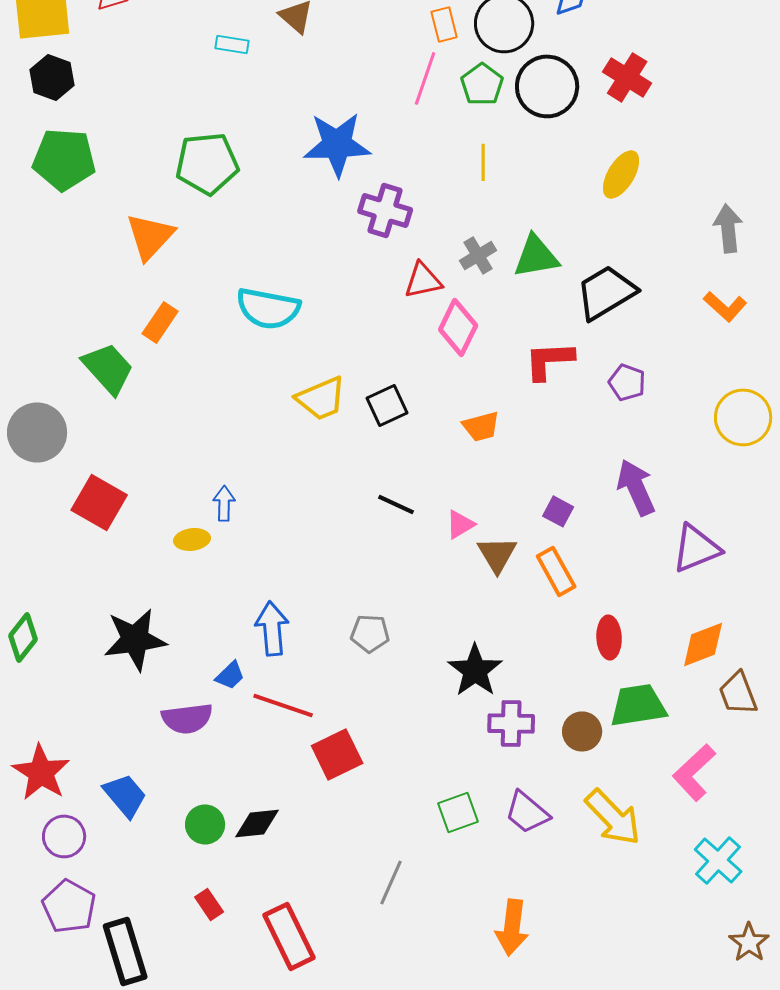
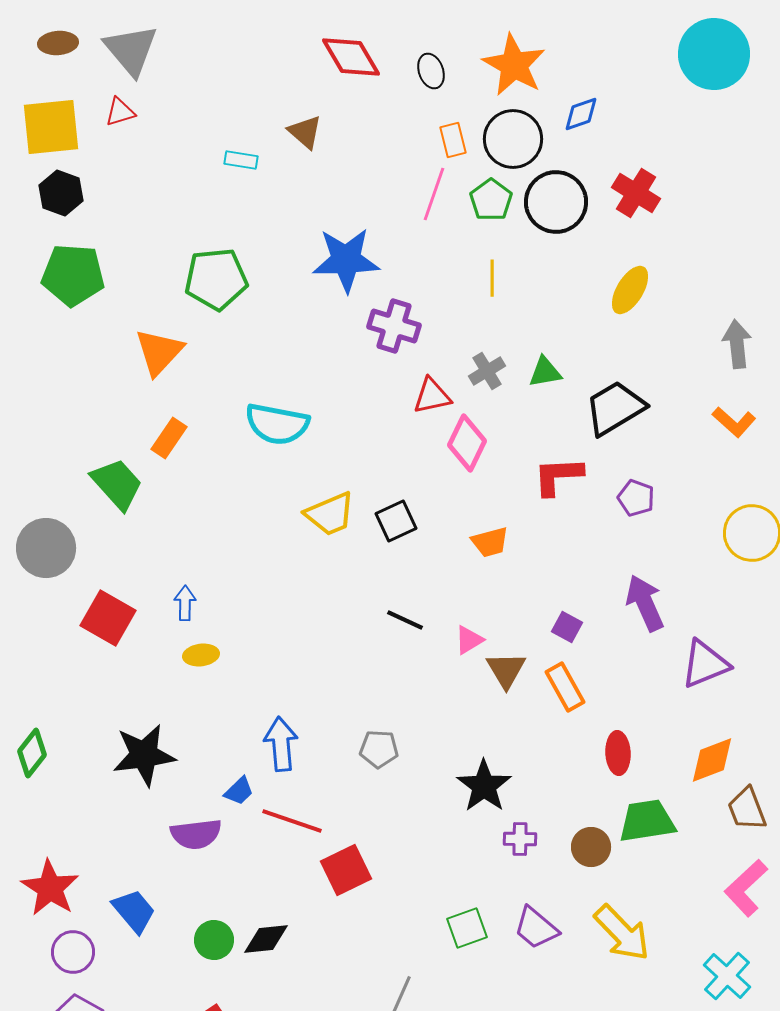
green triangle: (536, 256) -> (545, 372), size x0.7
blue arrow: (224, 503) -> (185, 603), moved
purple cross: (511, 723) -> (520, 839), size x0.7
pink L-shape: (694, 772) -> (746, 888), moved

